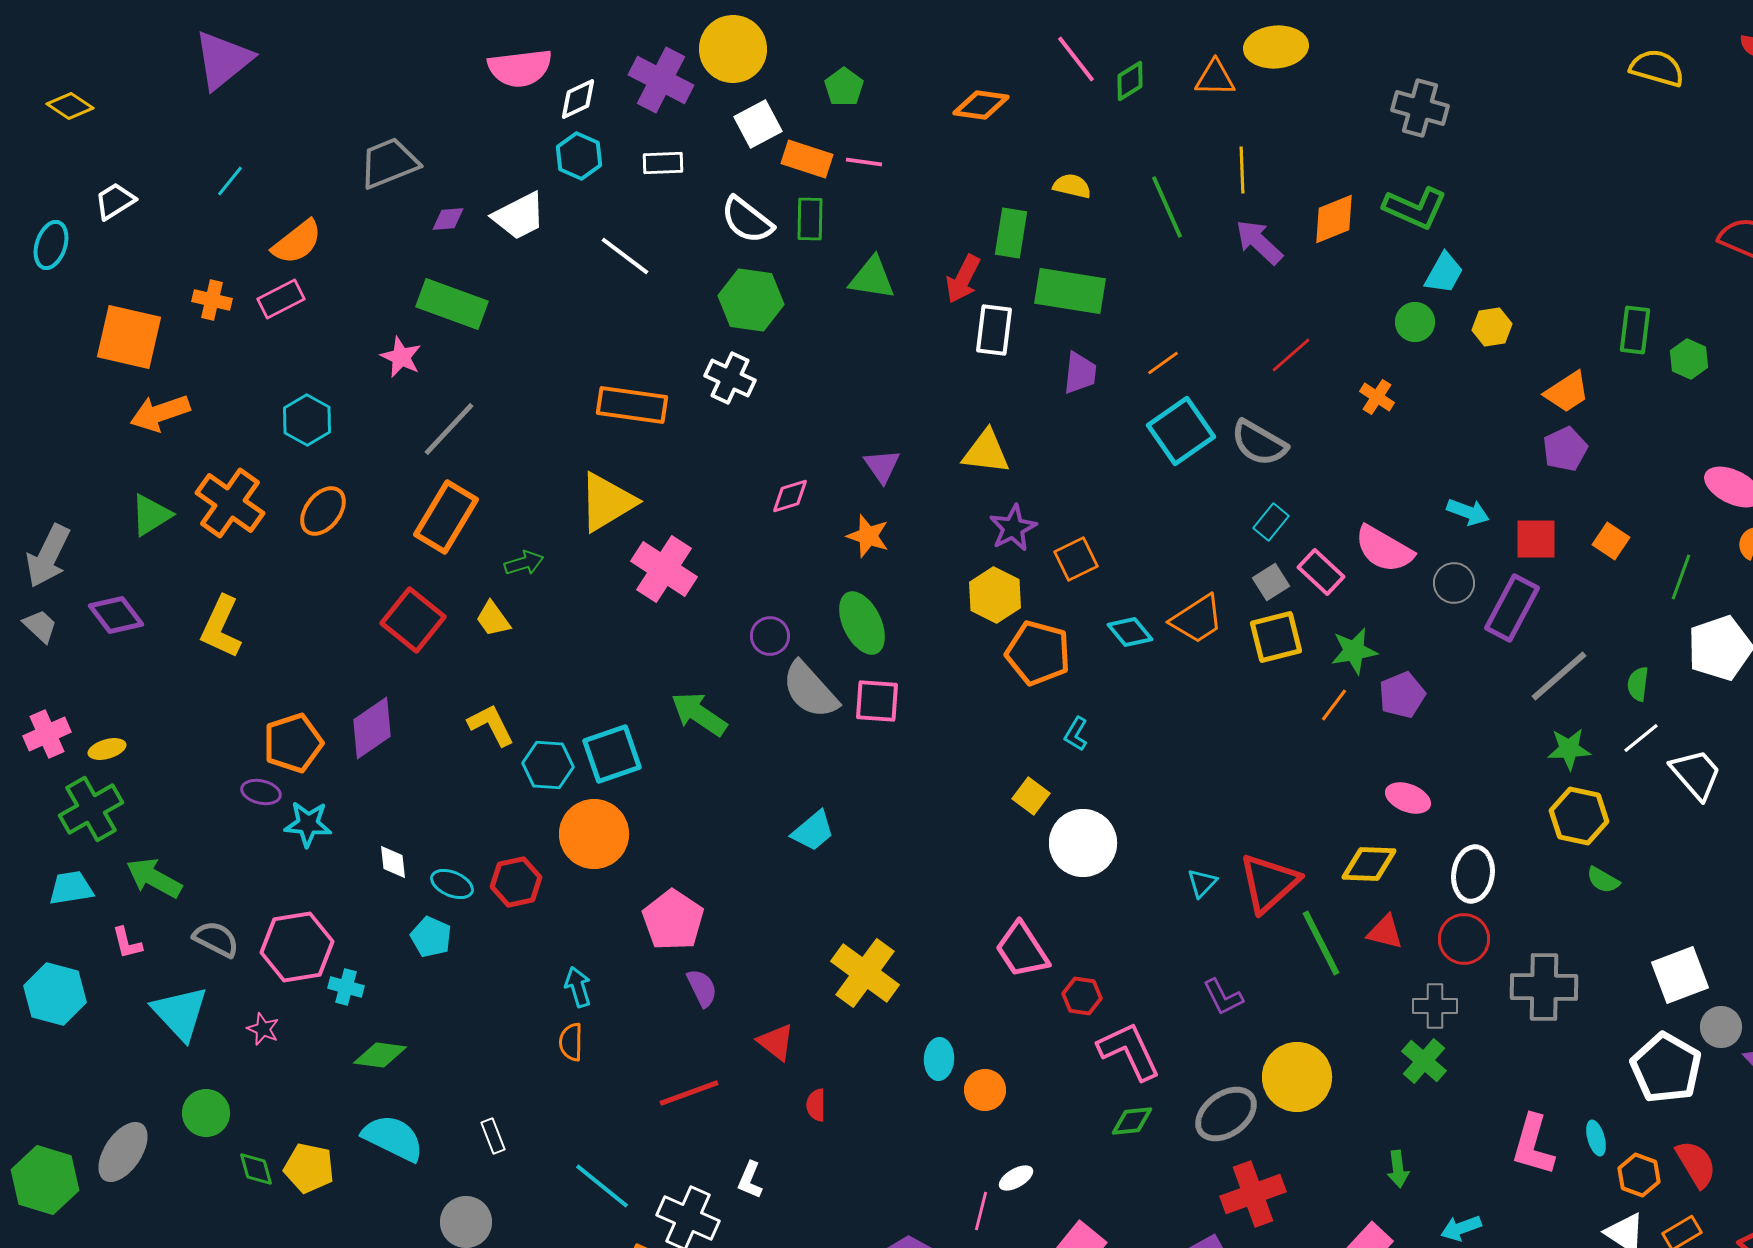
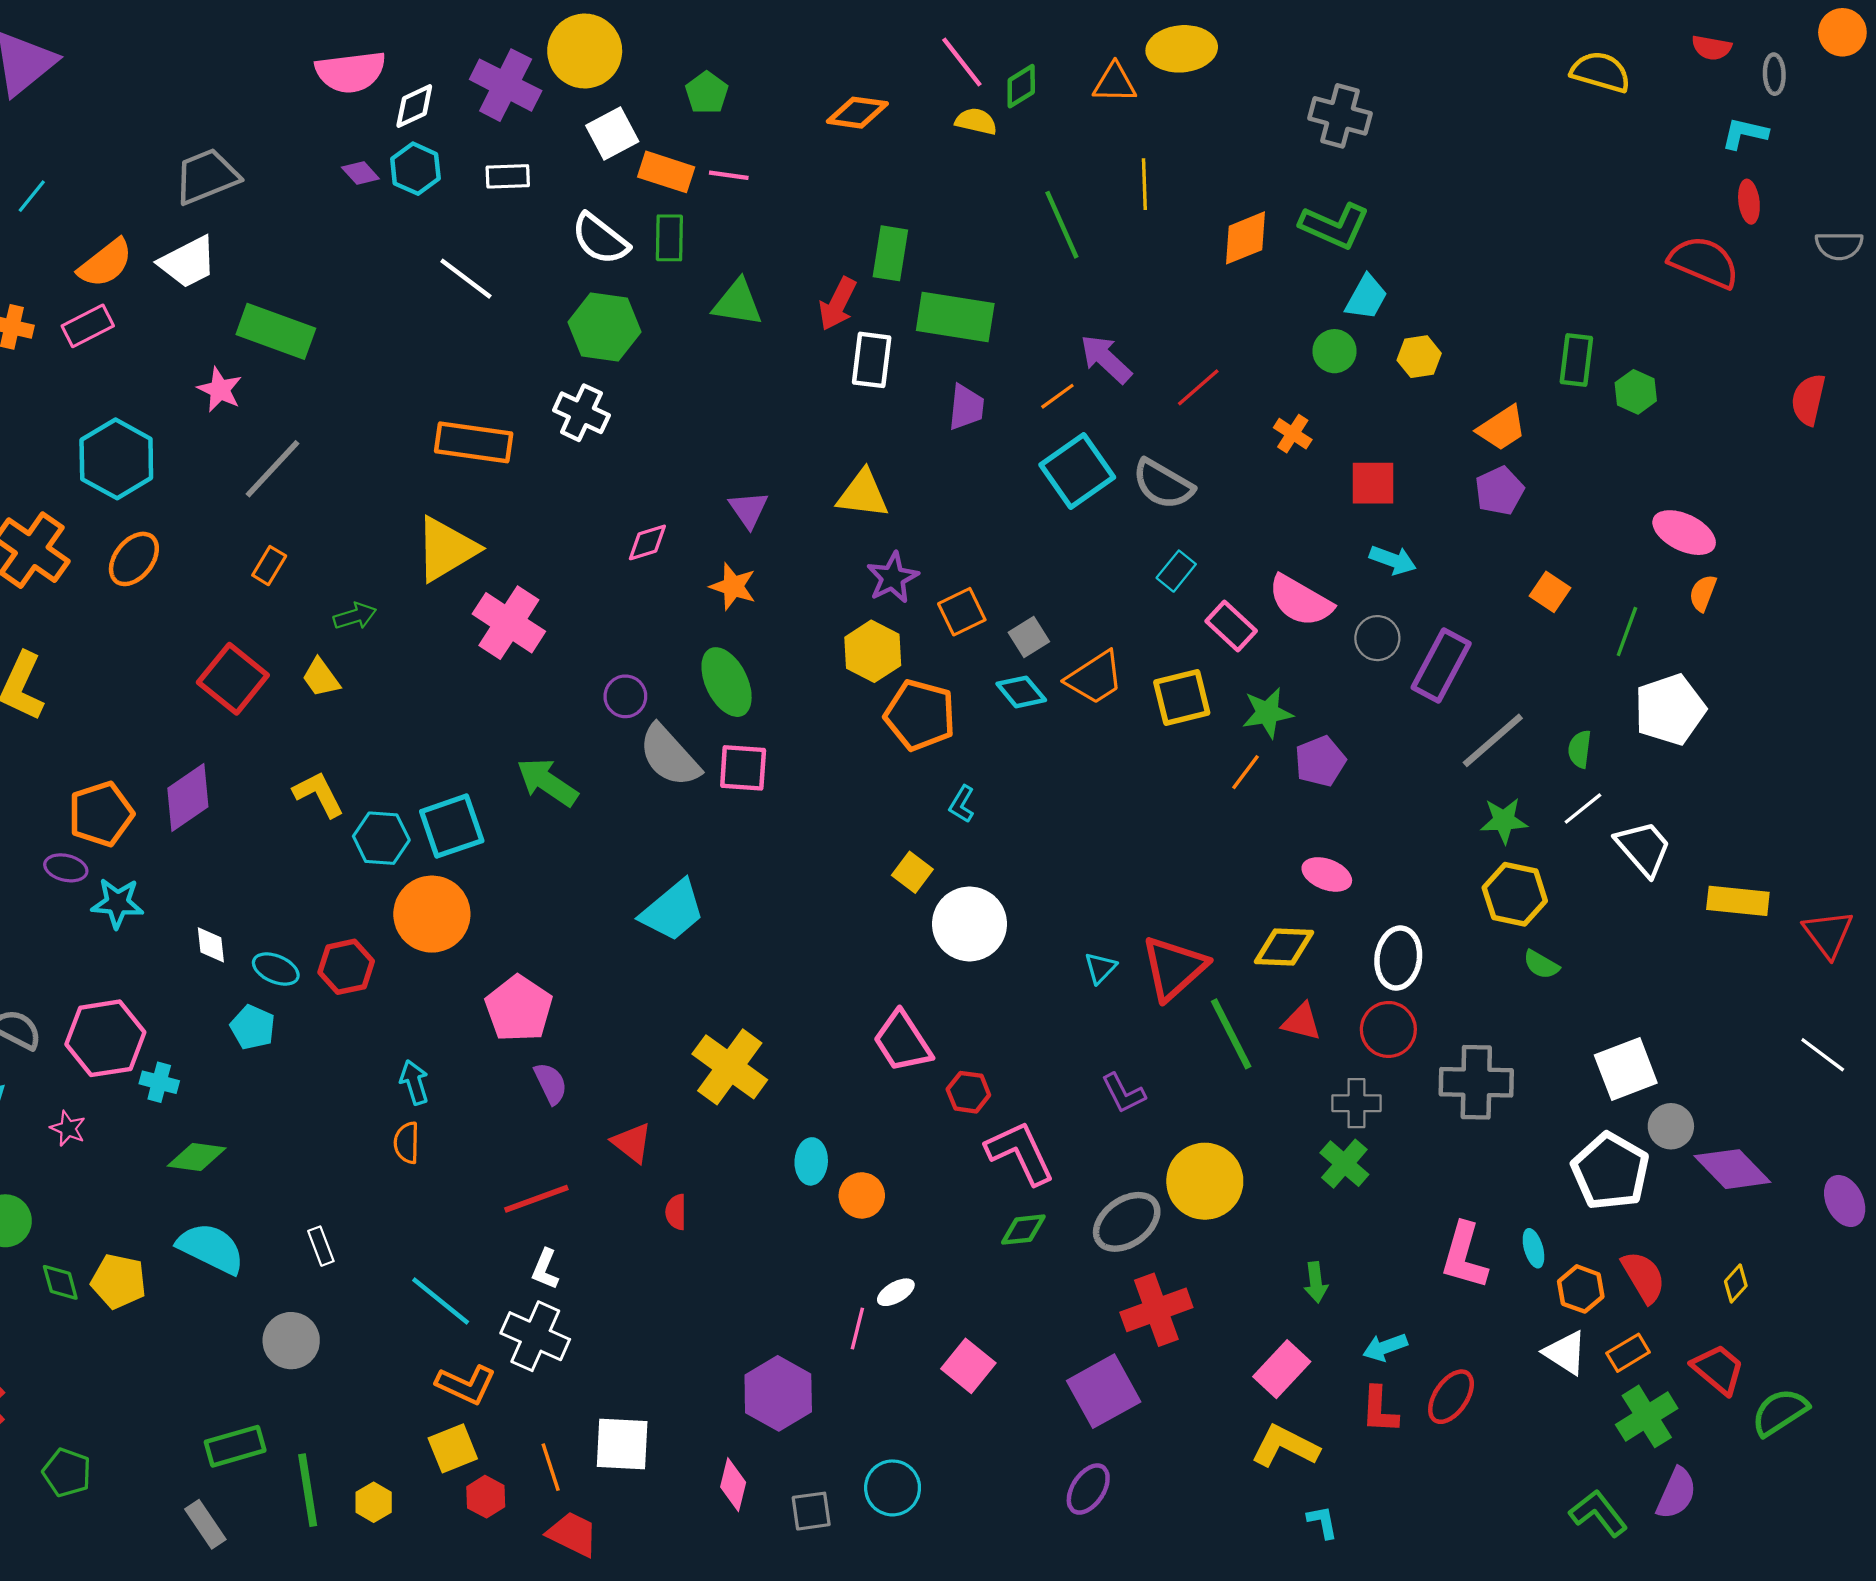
yellow semicircle: (1072, 186) -> (976, 121), moved
white trapezoid: (519, 216) -> (188, 262), moved
purple diamond: (448, 219) -> (360, 173), moved, turned 52
purple arrow: (1259, 242) -> (1106, 359), moved
cyan hexagon: (307, 420) -> (116, 459), size x1.4
orange rectangle: (446, 517) -> (269, 566), size x0.5
red square: (1536, 539) -> (1373, 483), moved
gray square: (1271, 582) -> (1029, 637), moved
cyan trapezoid: (813, 831) -> (673, 911), size x1.4
white L-shape: (750, 1180) -> (545, 1269), moved

